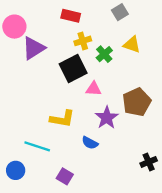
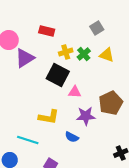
red rectangle: (71, 16) -> (47, 31), moved
green cross: (104, 54) -> (84, 54), moved
black square: (73, 68) -> (58, 75), turned -35
purple star: (107, 118) -> (86, 116), turned 30

